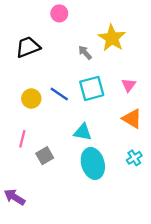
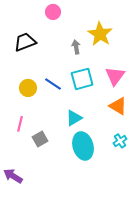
gray arrow: (85, 53) -> (76, 47), turned 32
pink triangle: (129, 85) -> (115, 76), size x1.5
cyan triangle: (83, 132) -> (74, 118), turned -42

